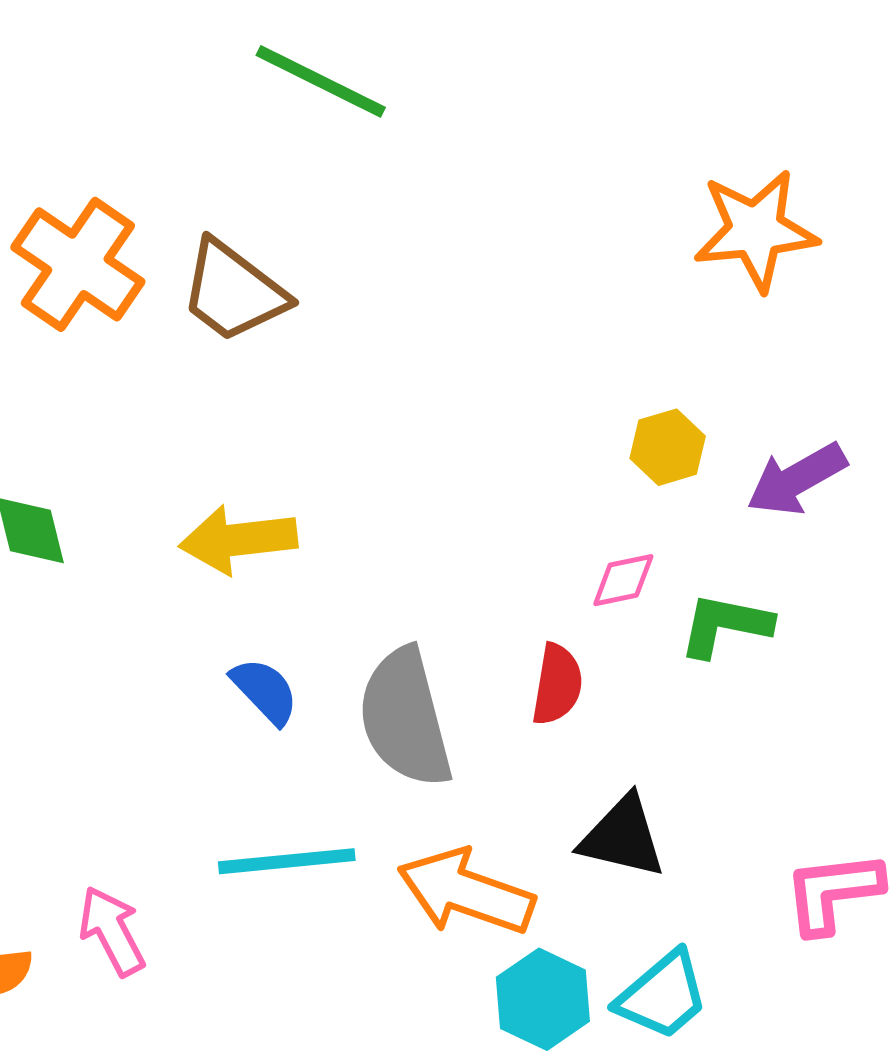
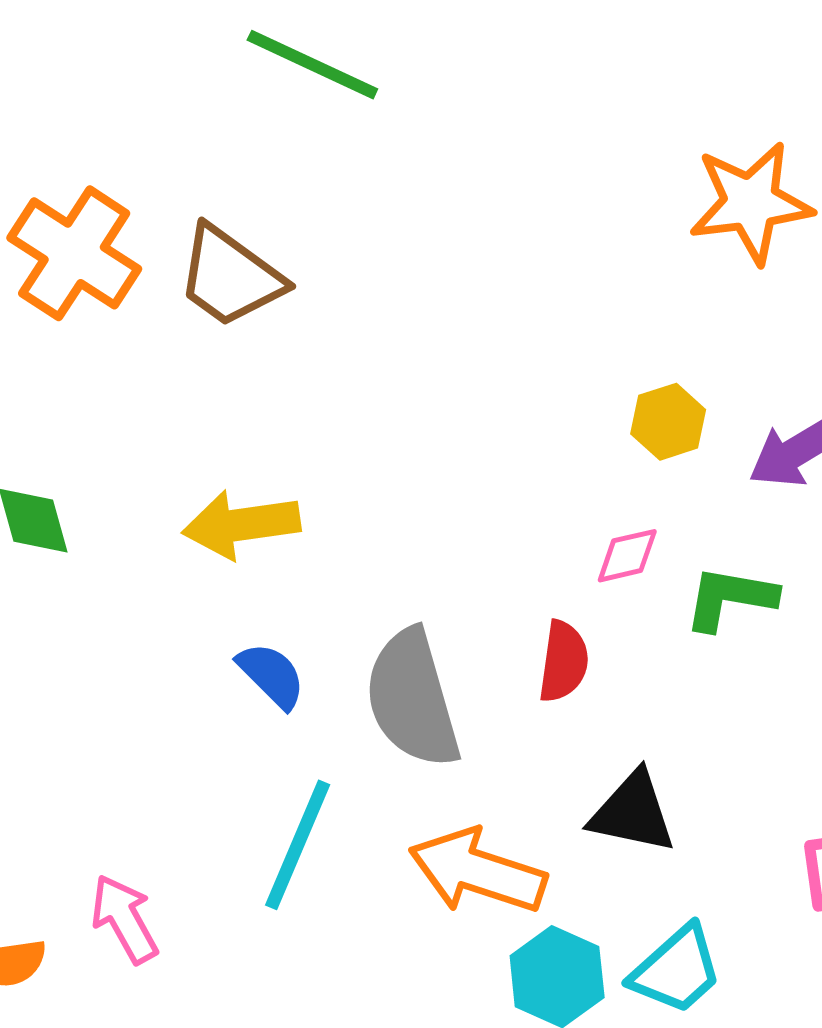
cyan line: (287, 861) -> (298, 845), turned -60

